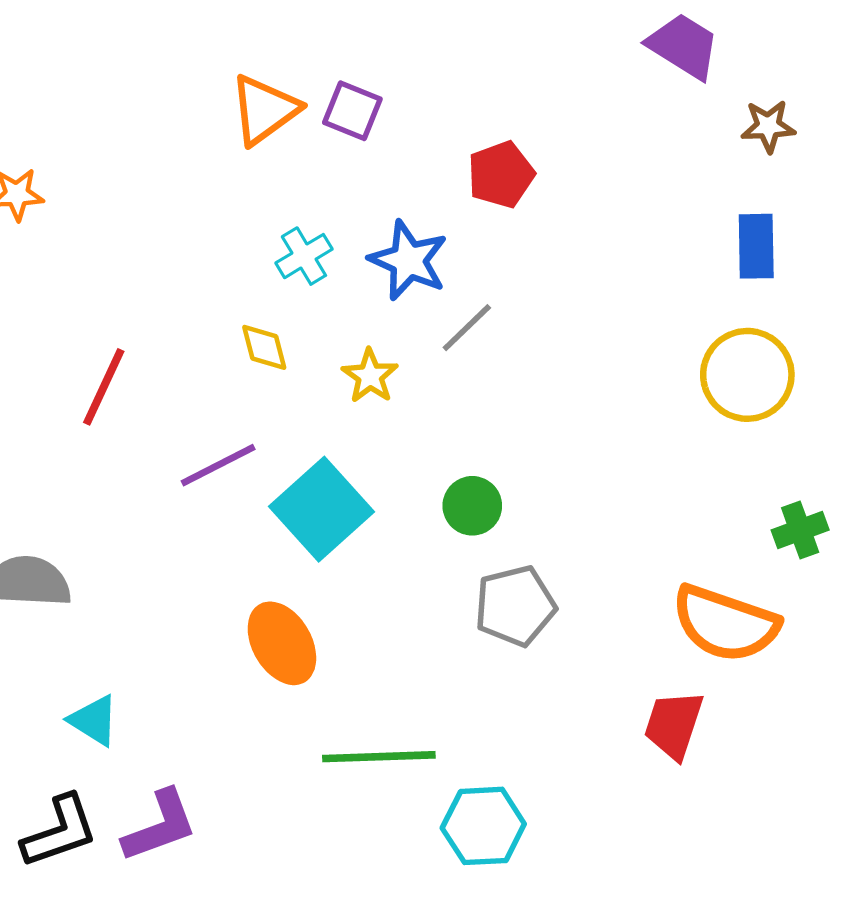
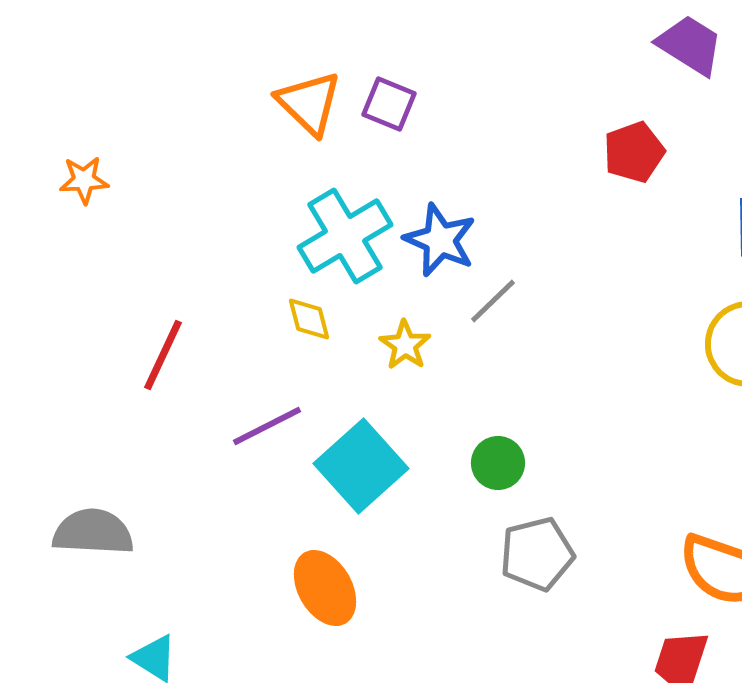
orange triangle: (264, 110) -> (309, 103), turned -40
red pentagon: (501, 175) -> (634, 152), moved
cyan cross: (304, 256) -> (345, 236), size x1.8

